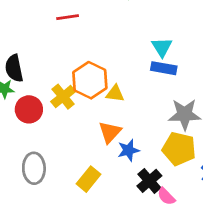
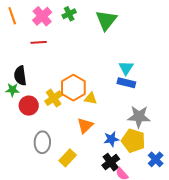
red line: (68, 17) -> (39, 42), moved
blue star: (128, 150) -> (111, 139), moved
gray ellipse: (34, 168) -> (42, 142), moved

